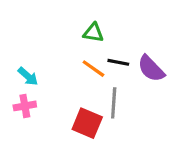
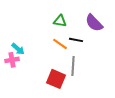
purple semicircle: (151, 69) -> (94, 23), moved
pink cross: (25, 106) -> (12, 60), moved

